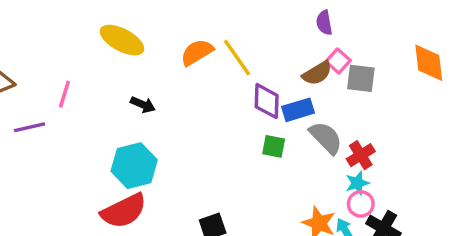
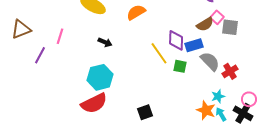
yellow line: (237, 58) -> (159, 53), moved
purple line: (30, 127) -> (40, 55), turned -48
cyan star: (357, 183) -> (218, 96), moved
pink circle: (361, 204) -> (249, 99), moved

